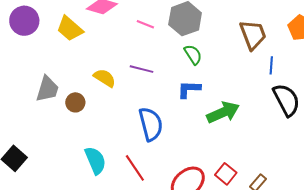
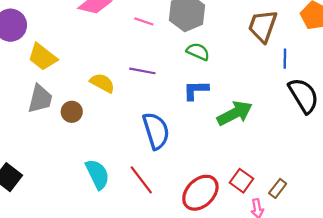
yellow trapezoid: (70, 29) -> (43, 57), moved
brown trapezoid: (253, 35) -> (263, 26), turned -136
green semicircle: (193, 55) -> (198, 52), turned -30

